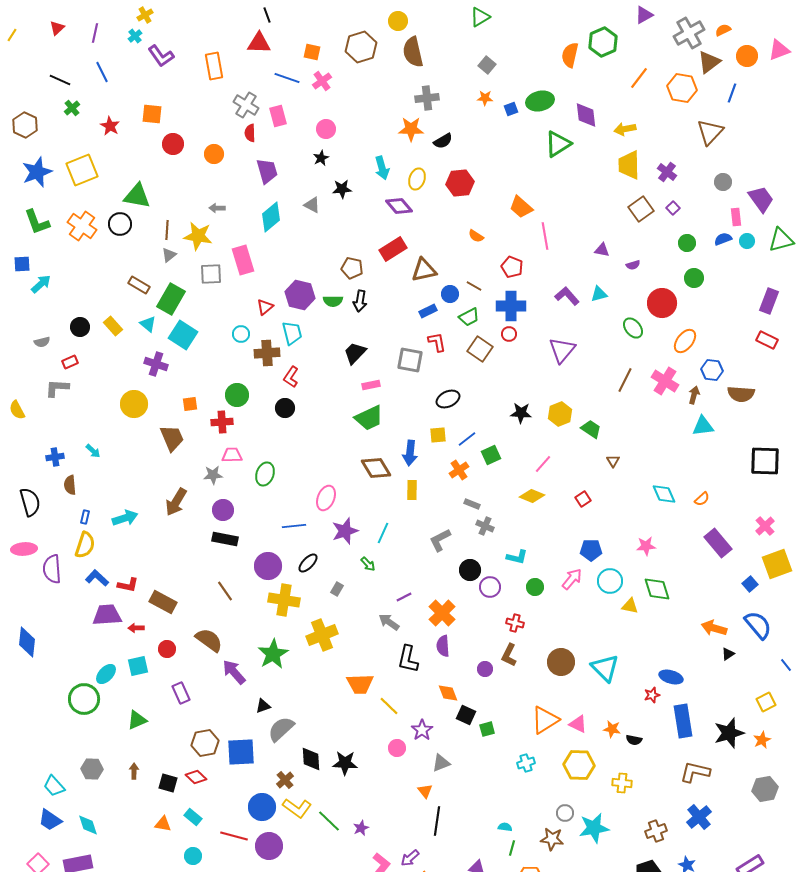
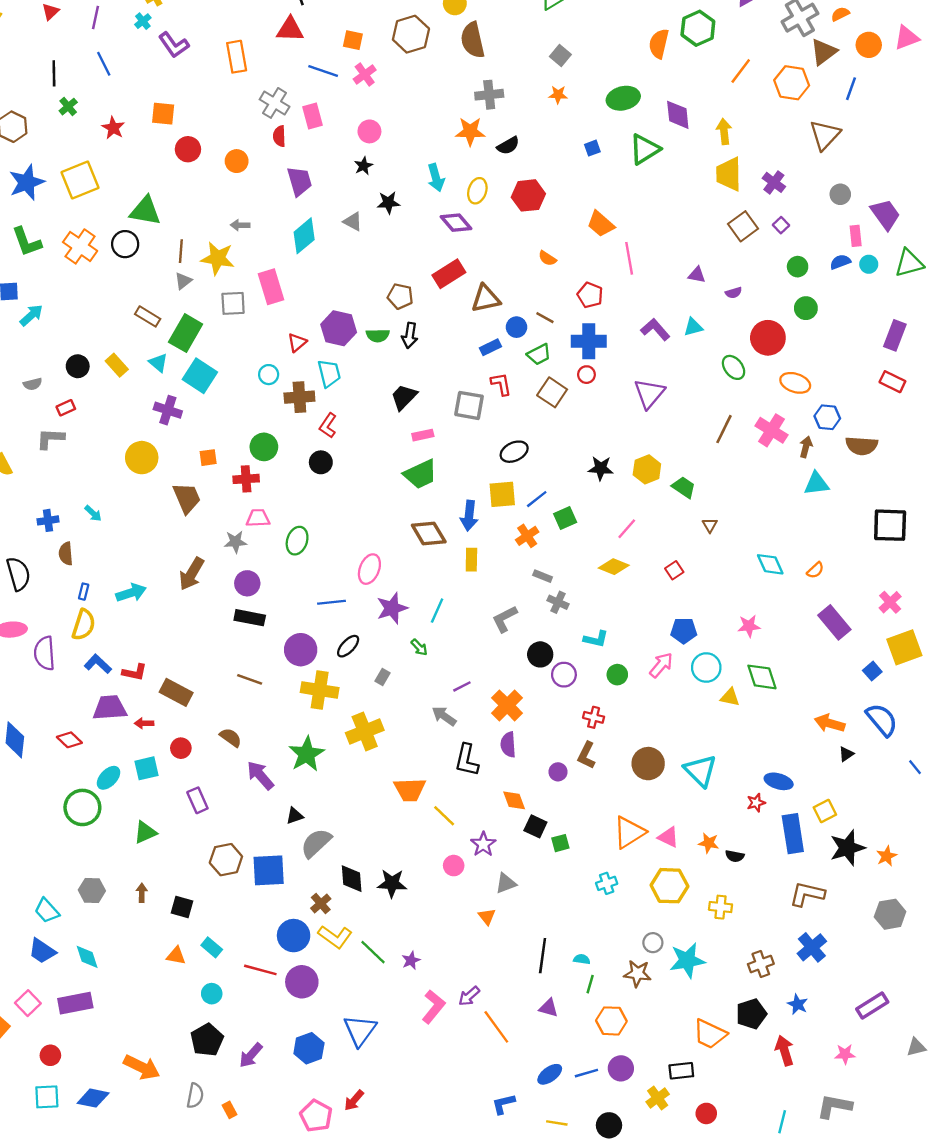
black line: (60, 80) -> (54, 73), turned 65
blue square: (511, 109) -> (592, 148), moved
yellow arrow: (625, 129) -> (724, 131), turned 95
orange ellipse: (685, 341) -> (795, 383), turned 70
yellow square: (438, 435) -> (502, 494), size x1.4
brown line: (225, 591) -> (250, 679), turned -35
brown semicircle: (209, 640) -> (231, 737), size x0.7
yellow square: (766, 702) -> (825, 811), moved
red diamond: (196, 777) -> (69, 740), moved
black line: (437, 821) -> (543, 956), moved

